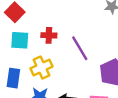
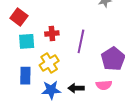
purple line: (80, 48) -> (81, 41), turned 50

